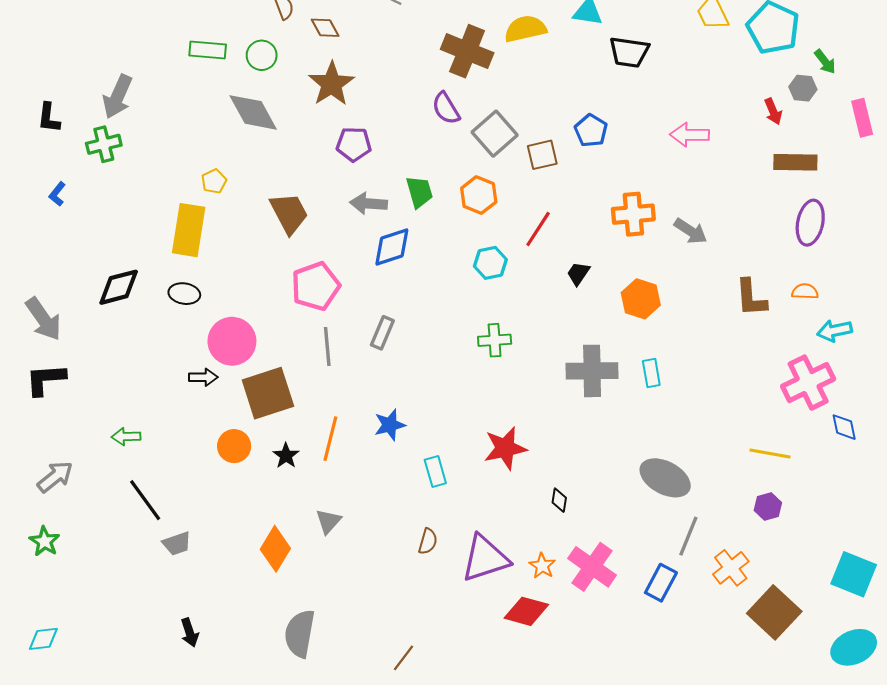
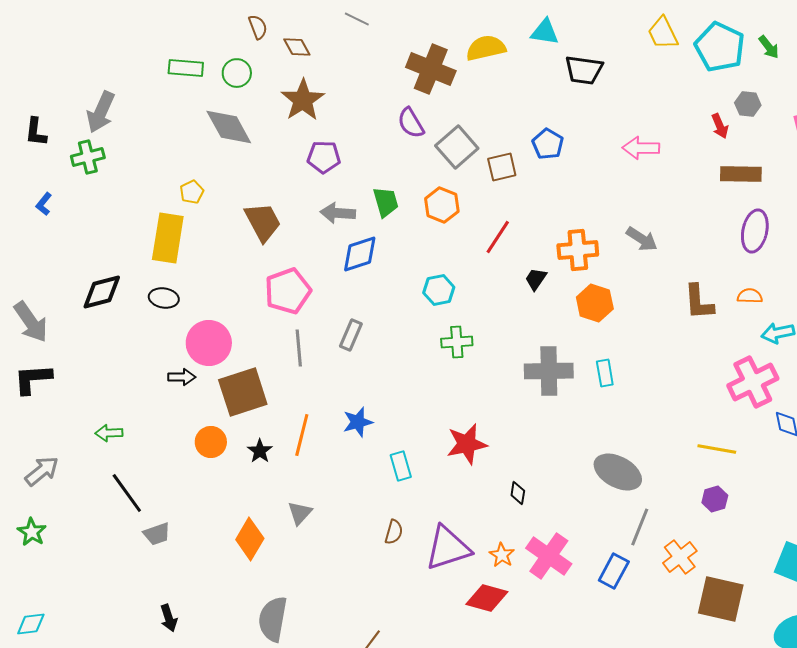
green arrow: (825, 62) -> (769, 47), moved
orange cross: (633, 214) -> (578, 250), moved
cyan hexagon: (490, 263) -> (439, 290), moved
brown square: (774, 612) -> (721, 599), turned -30

